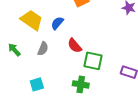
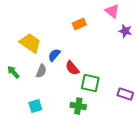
blue semicircle: (57, 23) -> (54, 55), moved

